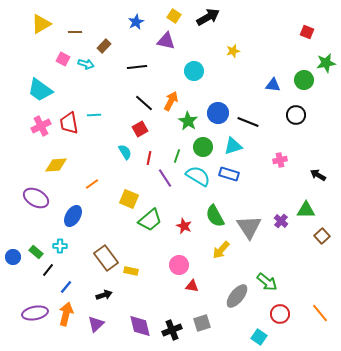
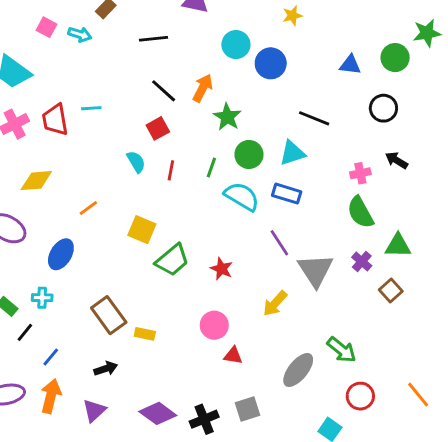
blue circle: (218, 113) -> (271, 63), moved
black arrow: (318, 175) -> (397, 160), moved
purple line: (165, 178) -> (279, 243), moved
green semicircle: (215, 216) -> (360, 212), moved
brown square: (322, 236) -> (391, 290), moved
purple diamond: (140, 326) -> (158, 413), turned -40

